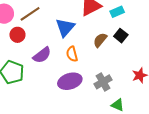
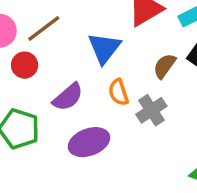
purple ellipse: (70, 81) -> (89, 142), moved
gray cross: (103, 82) -> (151, 110), moved

